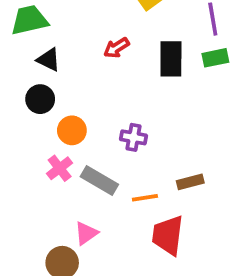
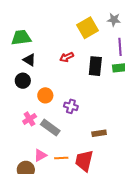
orange circle: (72, 130) -> (45, 95), moved
orange line: (145, 198) -> (61, 158), moved

